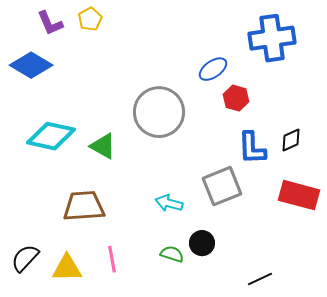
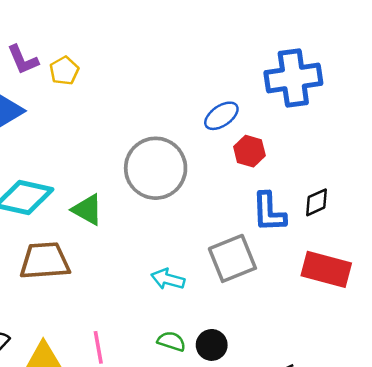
yellow pentagon: (90, 19) -> (64, 71), moved
brown trapezoid: (84, 206) -> (45, 261), moved
black circle: (202, 243) -> (212, 345), moved

